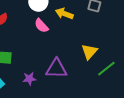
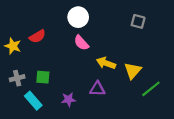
yellow arrow: (64, 14) -> (106, 63), moved
purple triangle: (56, 69) -> (97, 89), size x0.7

